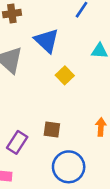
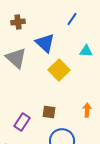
yellow square: (65, 75) -> (59, 70), size x1.5

